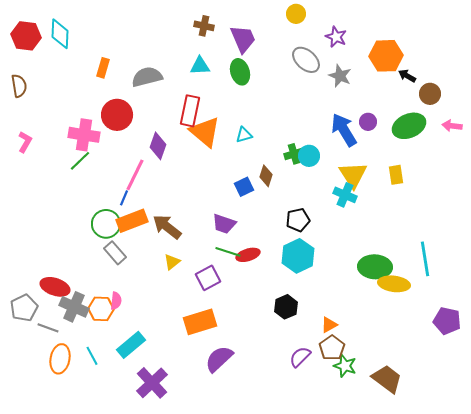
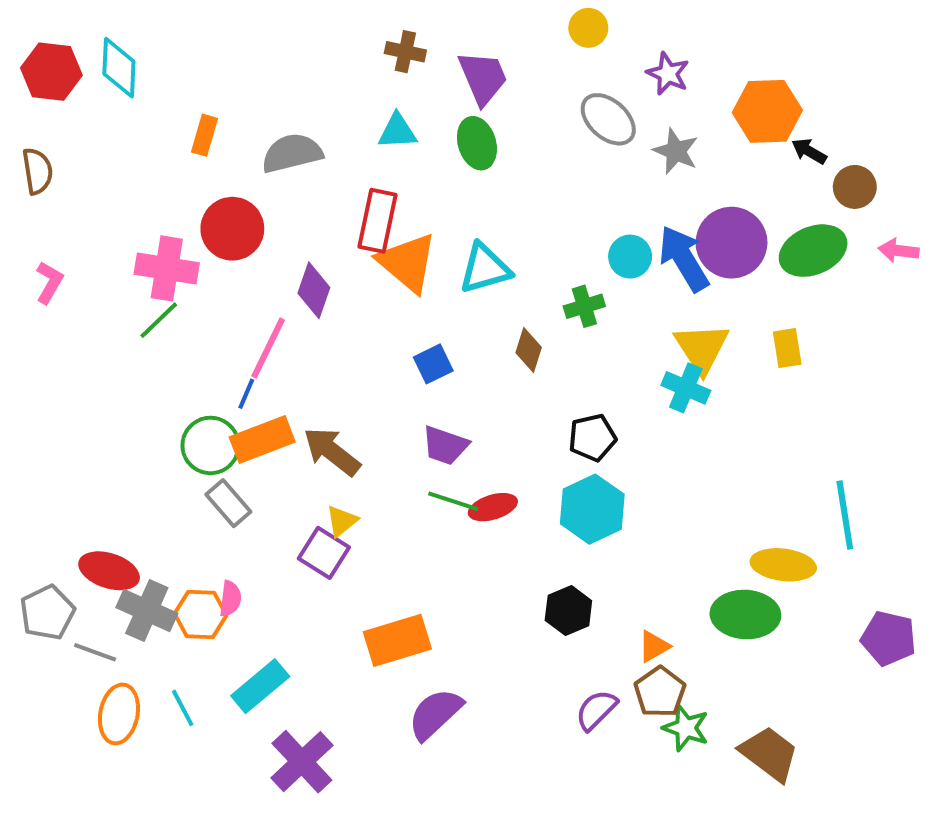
purple circle: (368, 122) -> (732, 243), size x2.0
cyan triangle: (244, 135) -> (485, 268), size x1.6
cyan circle: (309, 156) -> (630, 257), moved
blue square: (244, 187) -> (433, 364), moved
green ellipse: (375, 267) -> (745, 615), moved
purple square: (208, 278) -> (324, 553), moved, turned -30

